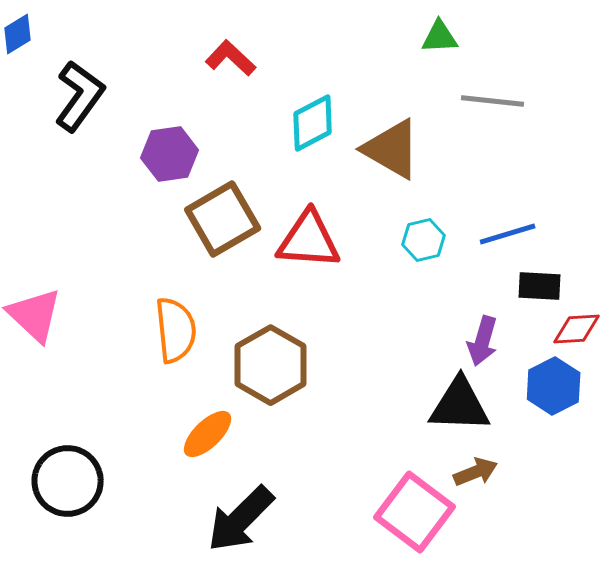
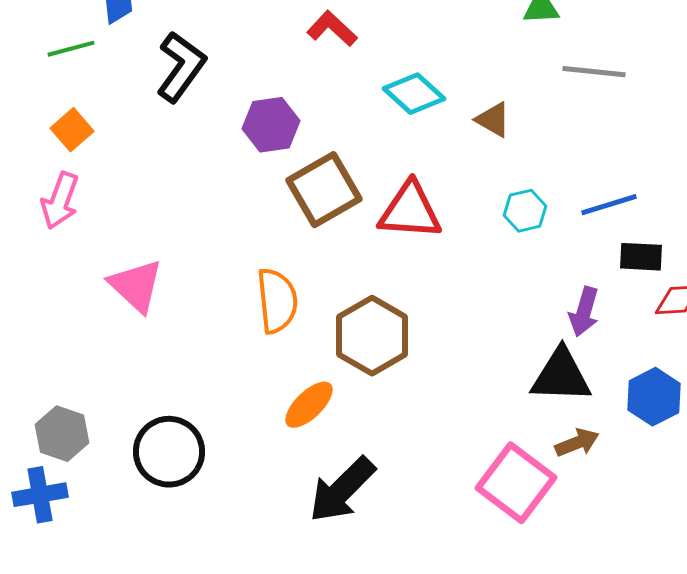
cyan diamond: (313, 123) -> (414, 94), turned 70
brown triangle: (392, 149) -> (493, 120), size x0.6
blue hexagon: (554, 386) -> (654, 397), moved

